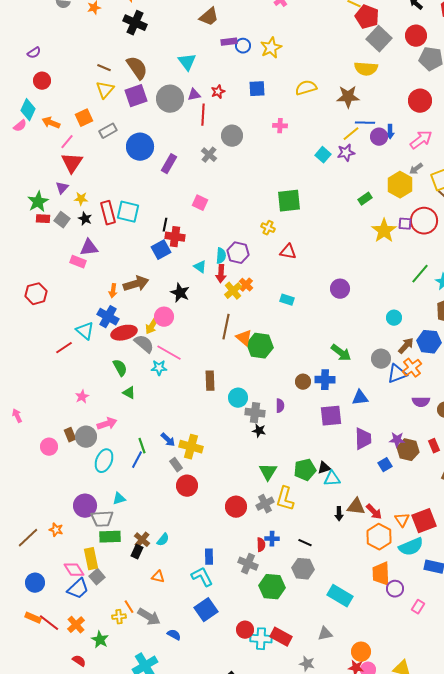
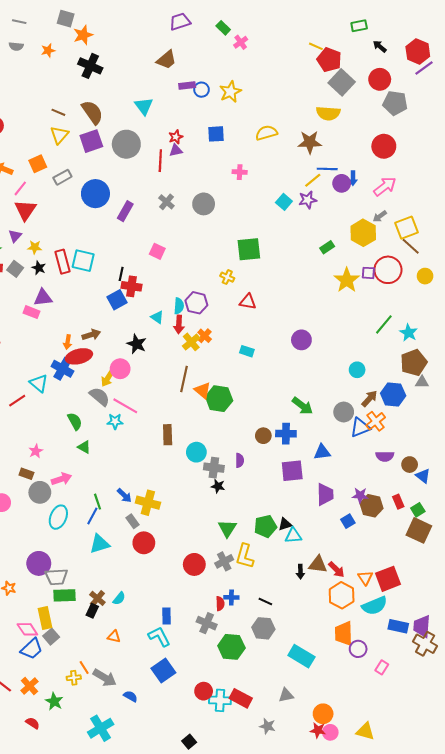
purple triangle: (194, 95) -> (176, 150), moved
gray circle: (232, 136) -> (204, 204), moved
brown arrow: (136, 284) -> (91, 335), size x0.7
red ellipse: (124, 333) -> (79, 356), moved
brown rectangle: (70, 435) -> (26, 474), moved, turned -48
cyan triangle: (119, 499) -> (100, 544), moved, size x1.5

